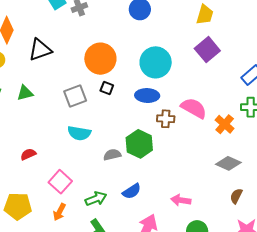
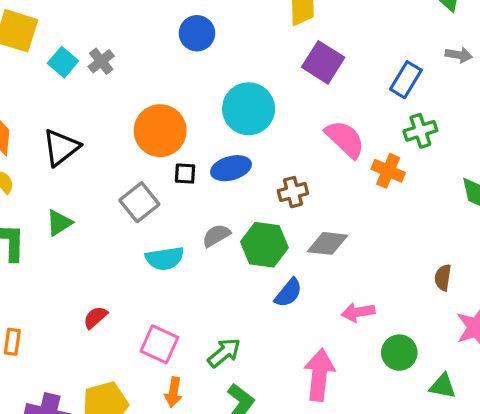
blue ellipse: (147, 96) -> (231, 168), moved
pink semicircle: (194, 108) -> (345, 139), moved, turned 32
gray semicircle: (112, 155) -> (216, 235), moved
gray diamond: (228, 163) -> (328, 243), moved
blue semicircle: (132, 191) -> (288, 293), moved

